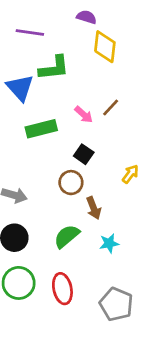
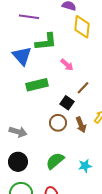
brown line: (111, 108) -> (83, 88), moved
pink arrow: (84, 115) -> (67, 65), moved
brown arrow: (94, 208) -> (81, 125), moved

